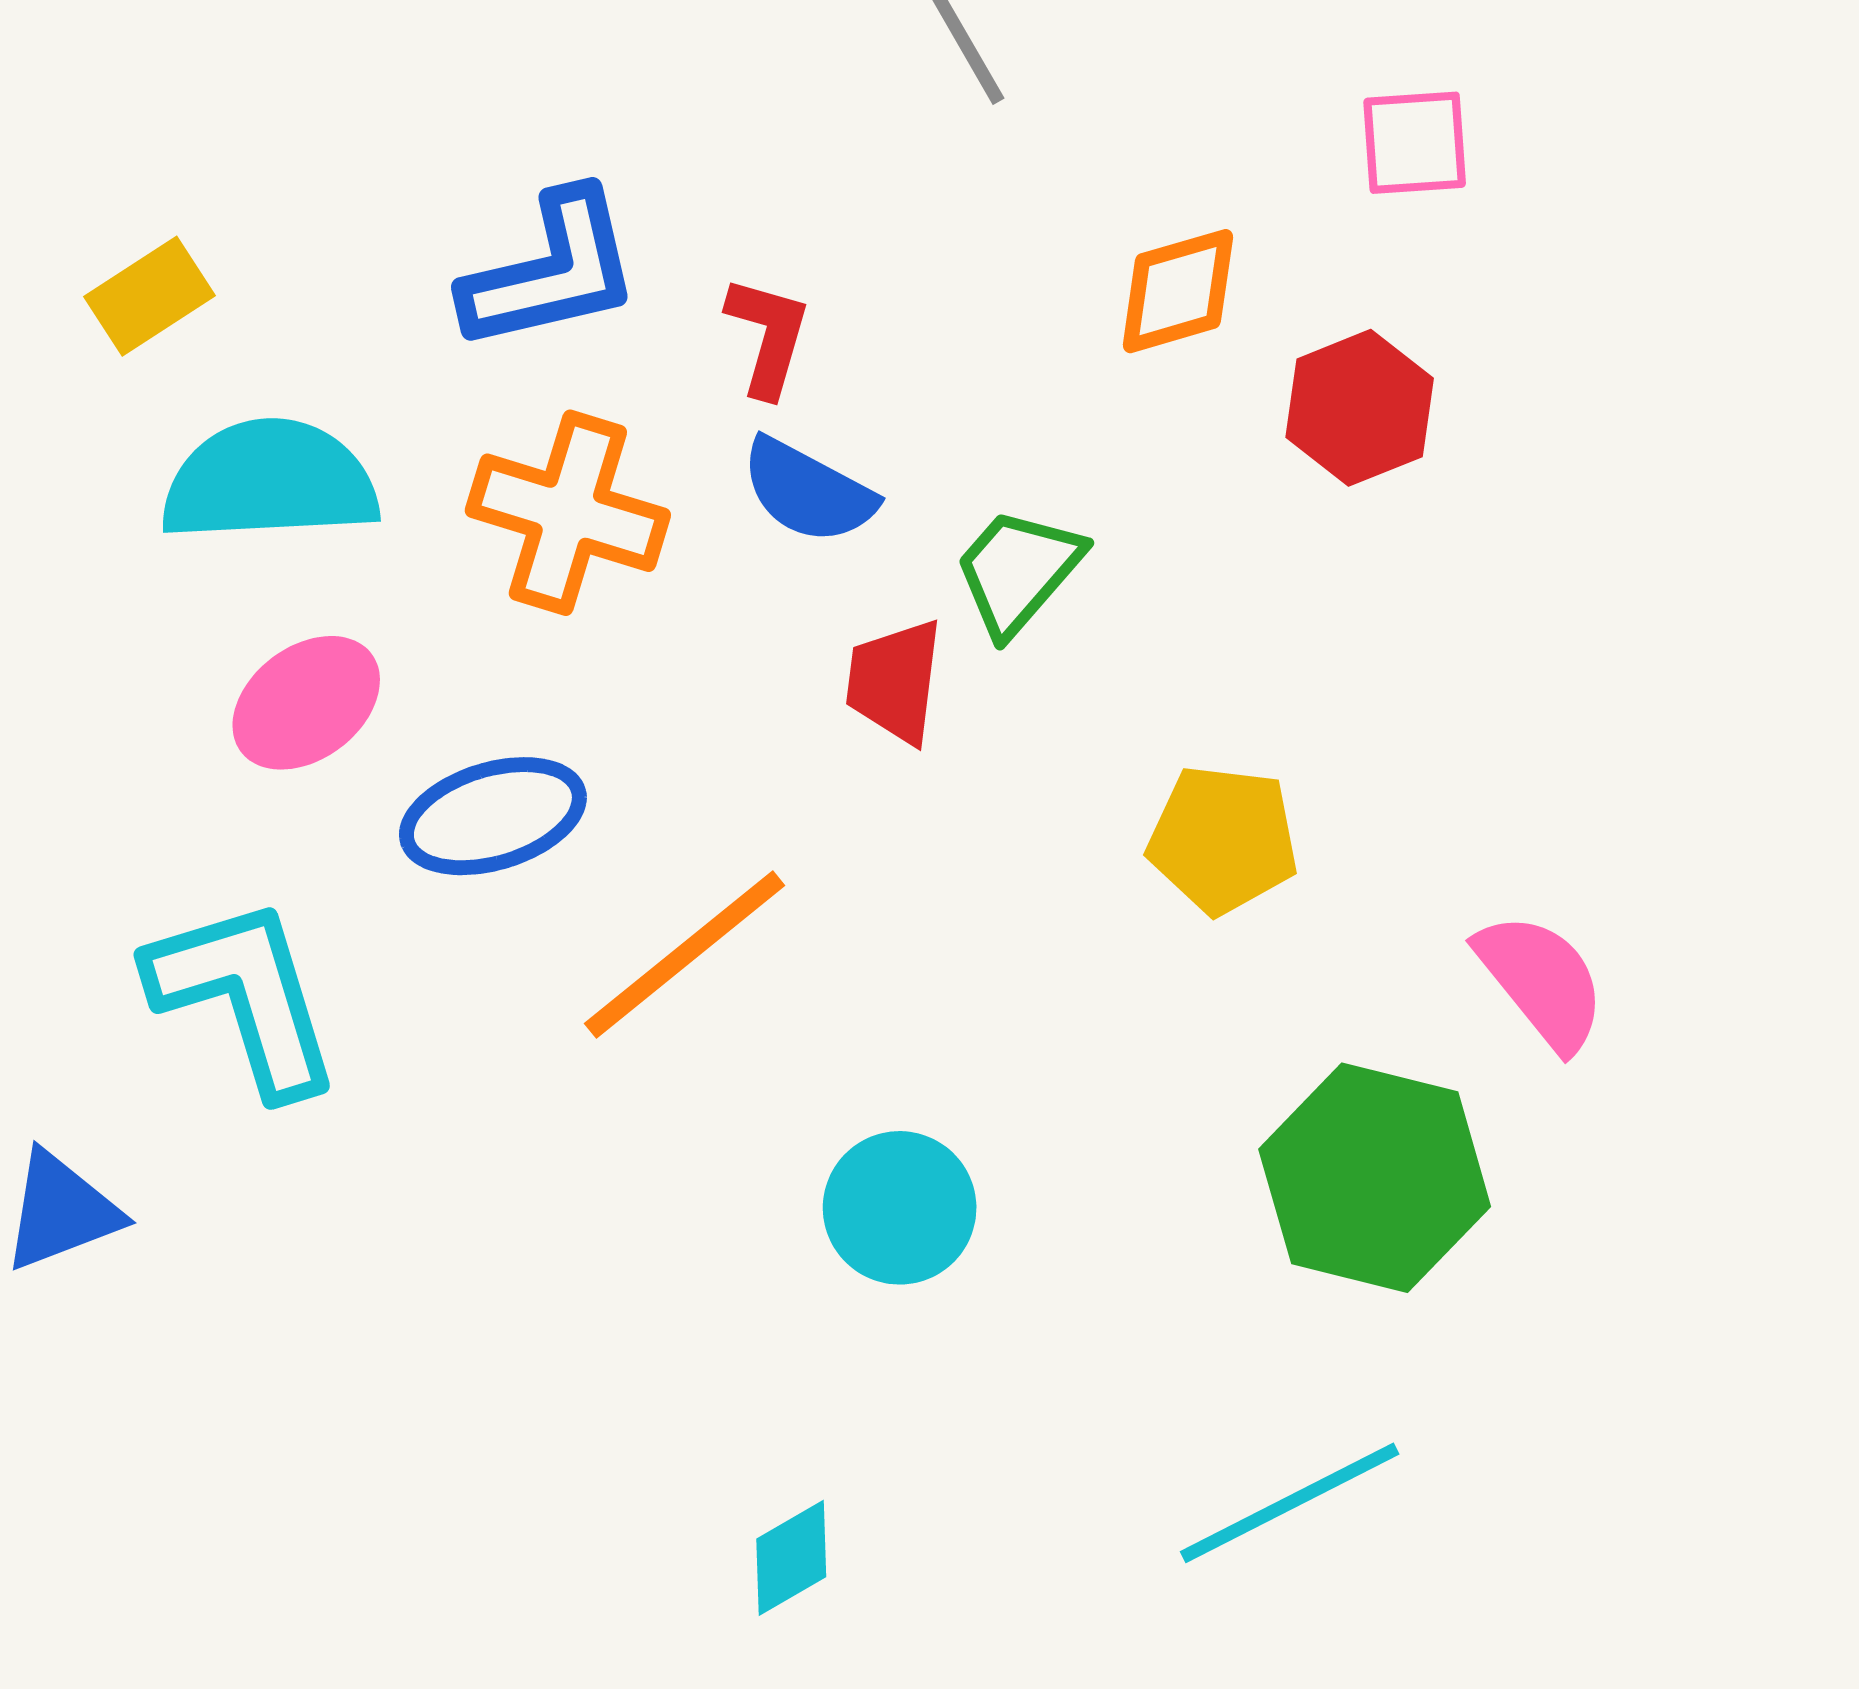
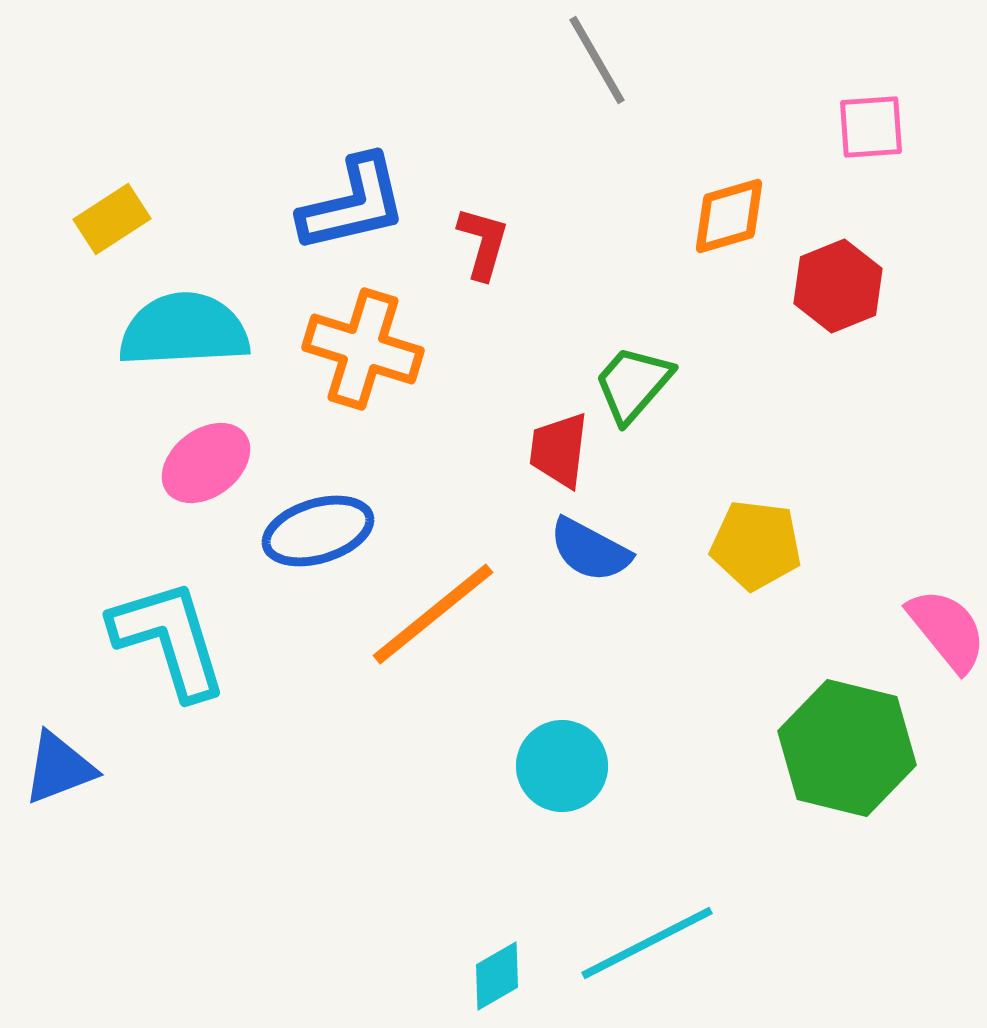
blue semicircle: (808, 491) -> (590, 550), moved
cyan line: (1290, 1503) -> (647, 943), moved

